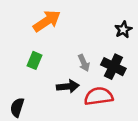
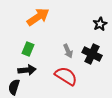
black arrow: (68, 86) -> (27, 70), moved
red semicircle: (99, 96) -> (66, 76), moved, turned 40

